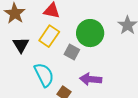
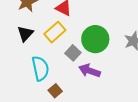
purple arrow: (91, 79) -> (90, 71), moved

